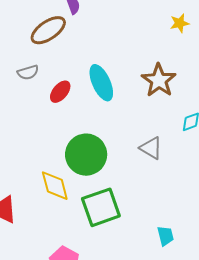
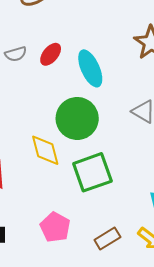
gray semicircle: (28, 72) -> (16, 54), moved
cyan ellipse: (101, 83) -> (90, 68), moved

